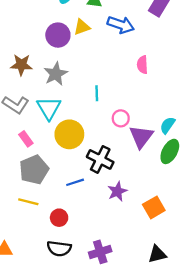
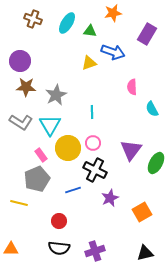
yellow triangle: (82, 27) -> (89, 63), moved
purple circle: (58, 35) -> (20, 61), moved
pink circle: (121, 118) -> (93, 143), moved
cyan semicircle: (168, 125) -> (152, 109), moved, turned -63
pink rectangle: (26, 139) -> (41, 155), moved
yellow line: (28, 202) -> (19, 203), moved

